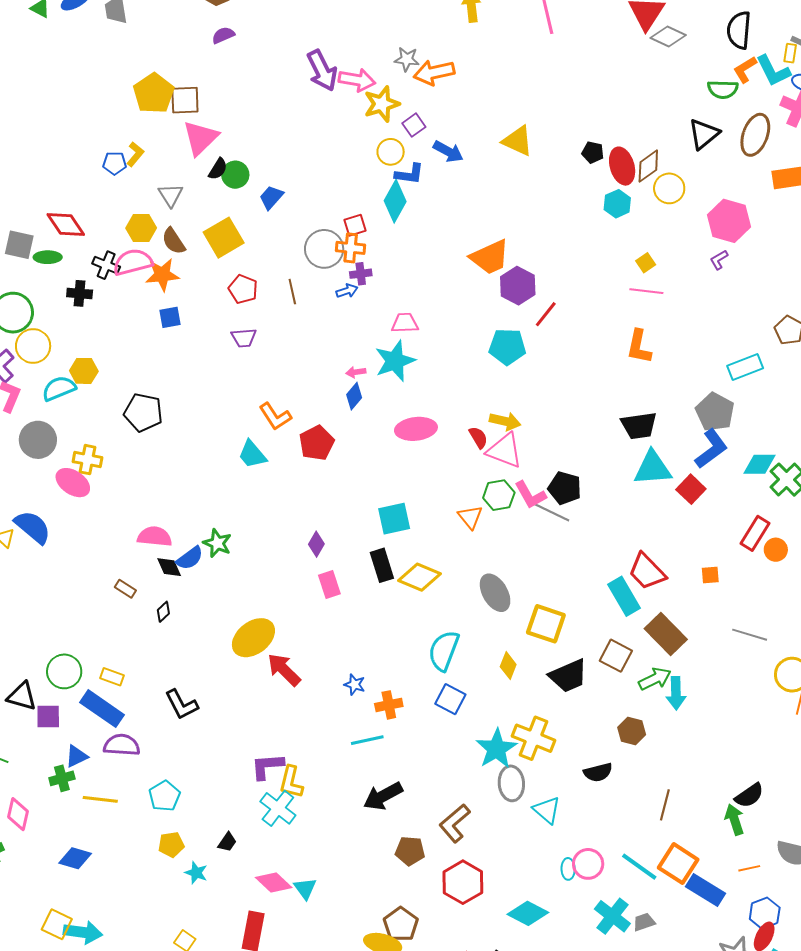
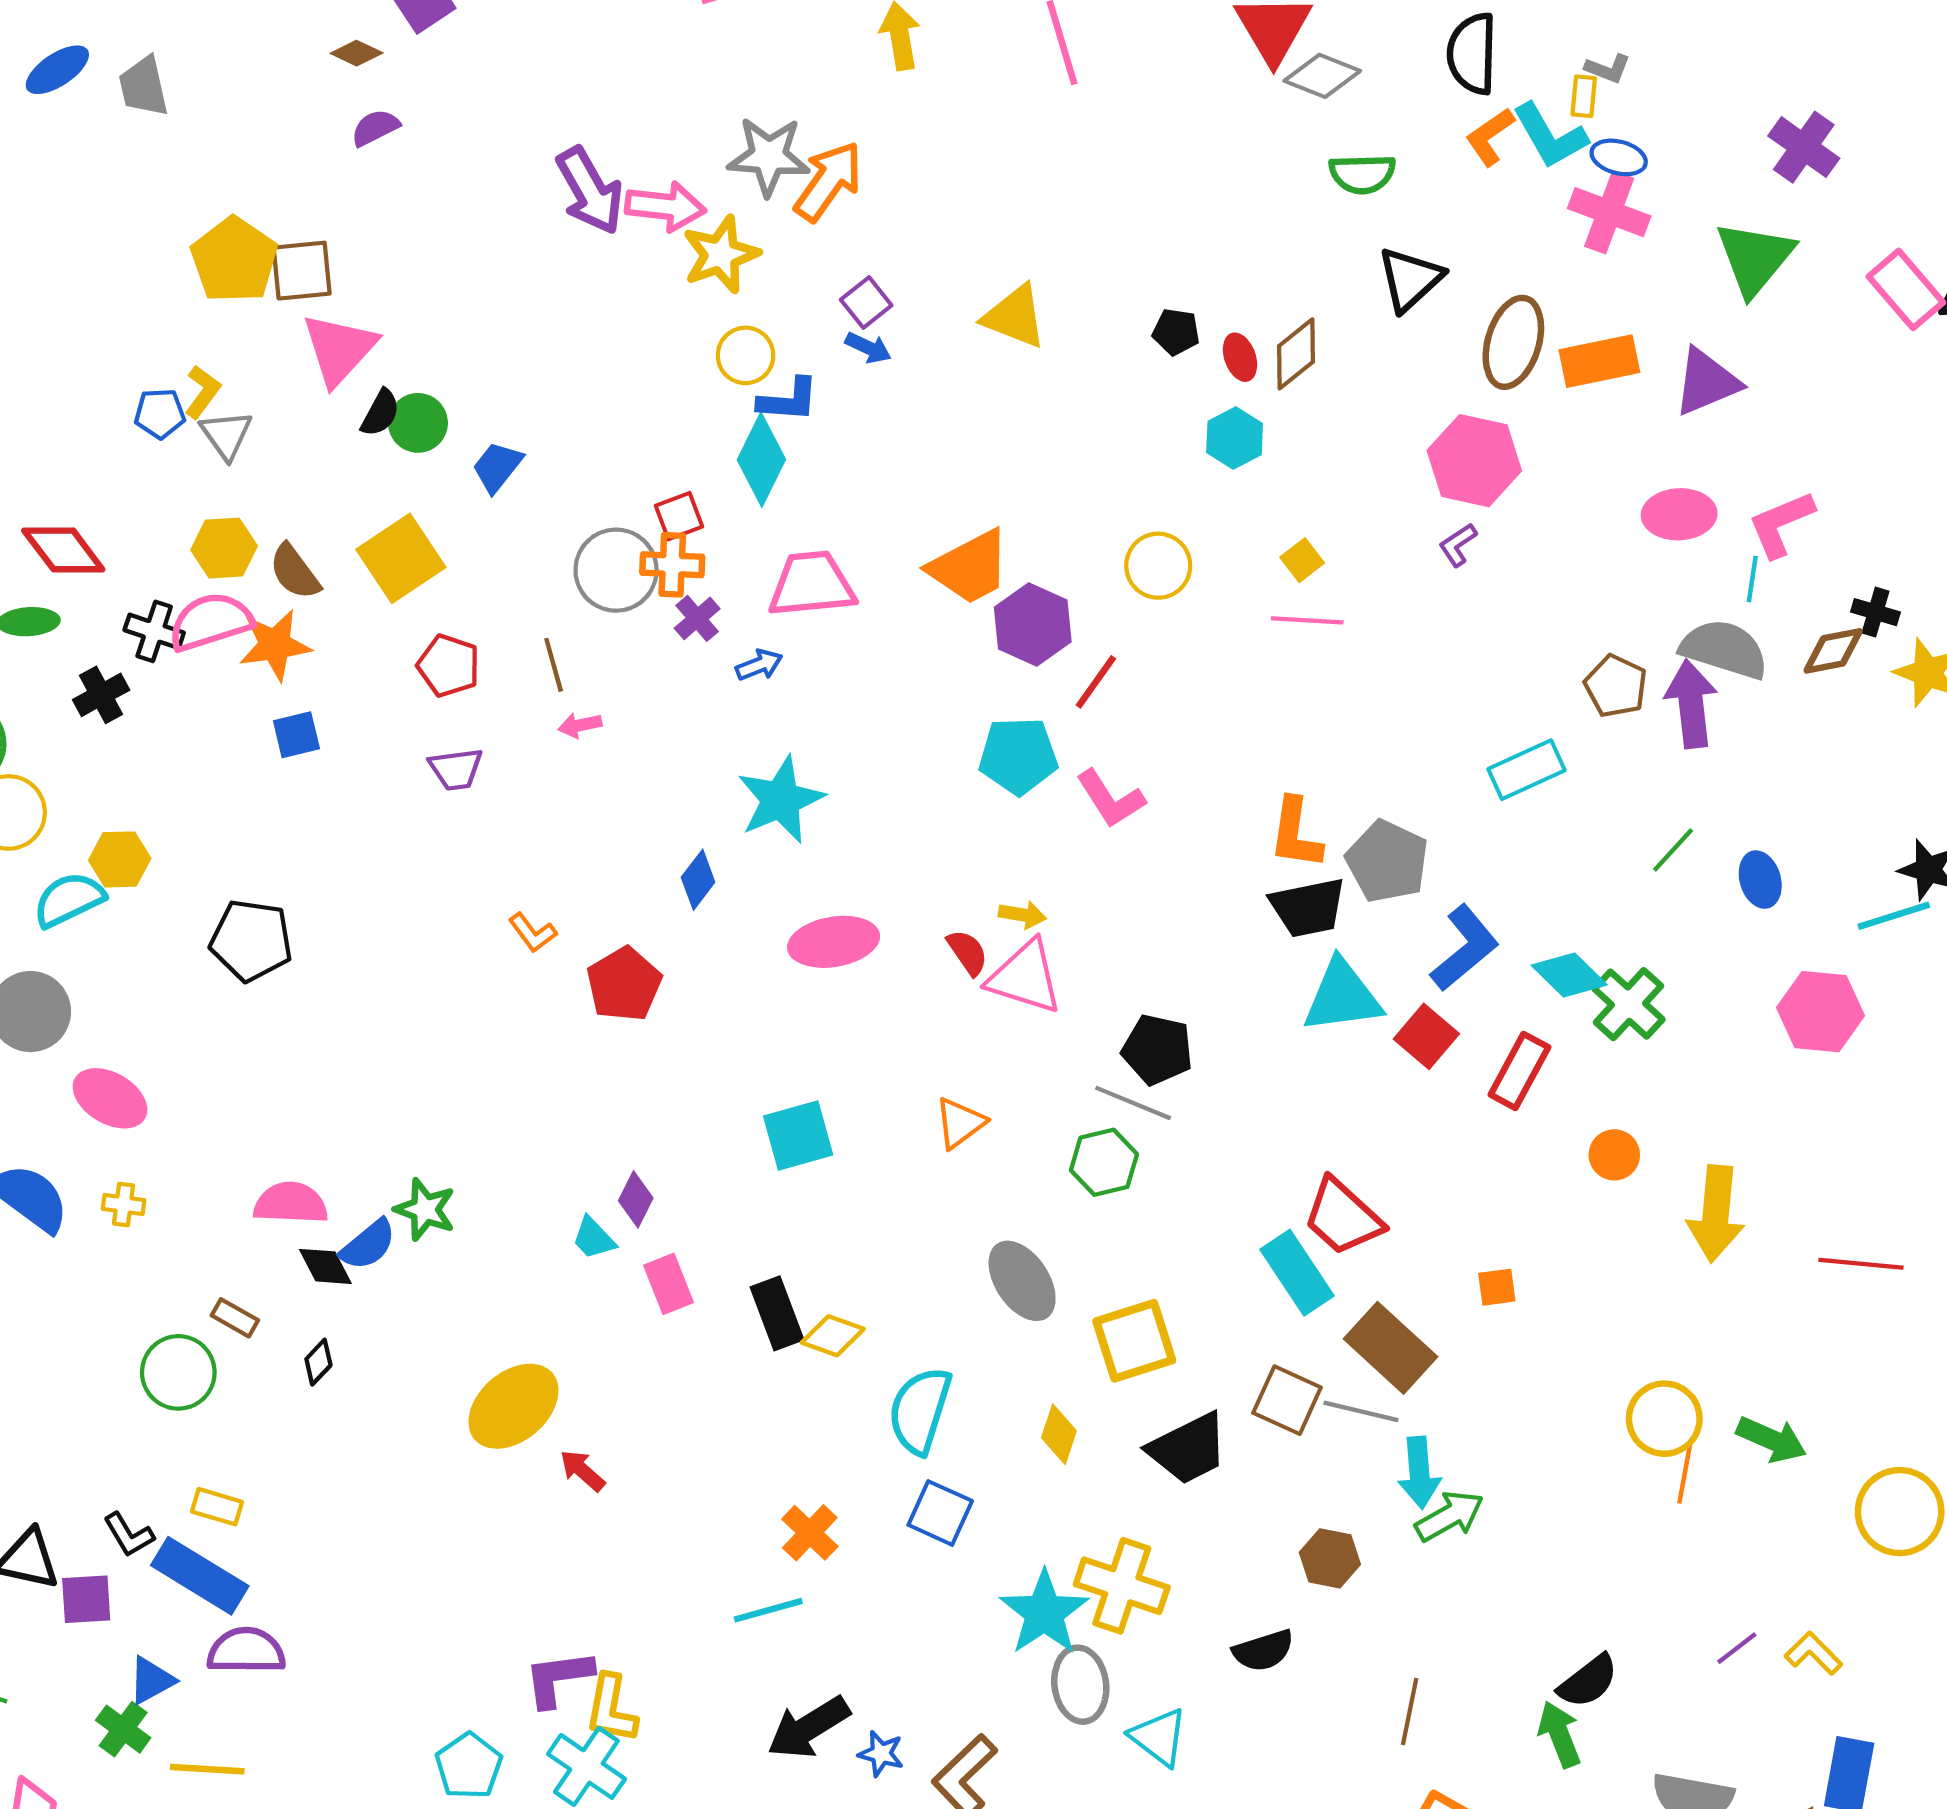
gray star: (407, 59) -> (769, 156), size x1.5
orange arrow: (434, 73) -> (828, 181), turned 141
green semicircle: (723, 89) -> (1362, 174), moved
purple square: (414, 125) -> (866, 303), moved
brown ellipse: (755, 135) -> (1513, 342), moved
blue arrow: (448, 152) -> (868, 348), size x0.7
red ellipse: (622, 166) -> (1240, 357), size x0.6
yellow circle: (669, 188) -> (1158, 566), moved
gray triangle: (170, 195) -> (226, 435), moved
purple cross: (361, 274) -> (697, 618), turned -30
blue arrow: (347, 291) -> (759, 665), moved
black cross: (80, 293) -> (101, 695), turned -30
pink trapezoid: (405, 323) -> (812, 584), moved, size x1.5
orange L-shape: (639, 347) -> (1296, 833), moved
pink arrow: (356, 372) -> (580, 725), moved
gray pentagon: (715, 412) -> (1387, 861), moved
orange L-shape: (275, 416) -> (533, 933), size x0.7
yellow arrow: (505, 421) -> (1022, 915), size x0.7
cyan trapezoid: (252, 454) -> (594, 1238), moved, size x0.7
yellow cross: (87, 460) -> (124, 1204), moved, size x0.7
cyan diamond: (760, 464) -> (1569, 975), turned 48
green hexagon: (499, 495) -> (1104, 1162), moved
pink L-shape: (530, 495) -> (1110, 799), moved
orange triangle: (470, 517) -> (960, 1123), turned 36
red rectangle: (755, 533) -> (1519, 1071), moved
black rectangle: (382, 565) -> (777, 1313), moved
orange square: (710, 575) -> (1497, 1287), moved
yellow diamond: (420, 577) -> (833, 1336), moved, size x0.7
yellow square: (546, 624) -> (1134, 1341), turned -33
gray line: (750, 635) -> (1361, 1411), moved
red arrow: (284, 670) -> (582, 1471), size x0.6
green circle: (64, 671) -> (178, 1372), moved
green arrow: (655, 679) -> (1450, 1516), moved
blue star: (355, 685) -> (881, 1754), moved
black L-shape: (182, 705) -> (129, 1535), moved, size x0.7
orange cross: (389, 705) -> (810, 1533), turned -32
green cross: (62, 778) -> (123, 1729), turned -35
cyan pentagon: (164, 796) -> (469, 1766), moved

